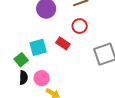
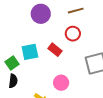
pink circle: (42, 78) -> (61, 83), moved

